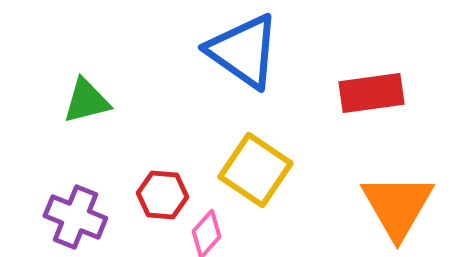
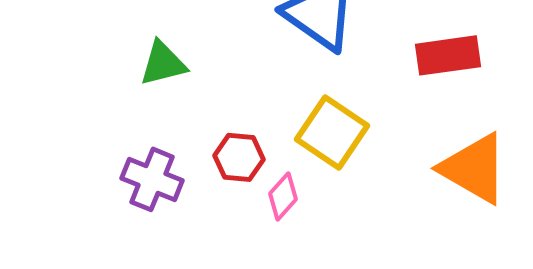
orange triangle: (397, 206) -> (474, 168), turned -30

